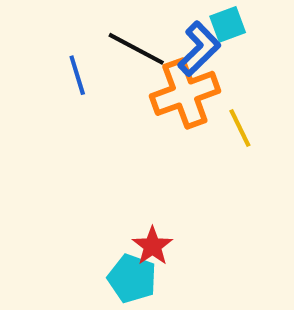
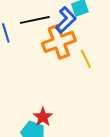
black line: (136, 49) -> (35, 20), turned -40

